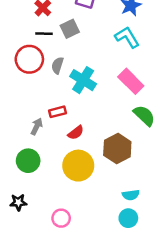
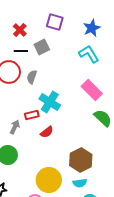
cyan cross: (83, 80) -> (50, 102), moved
brown hexagon: (117, 148) -> (81, 160), moved
yellow circle: (78, 166) -> (49, 180), moved
cyan semicircle: (131, 195) -> (80, 183), moved

